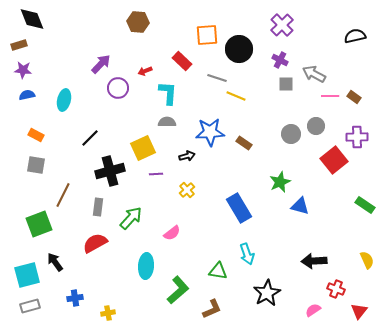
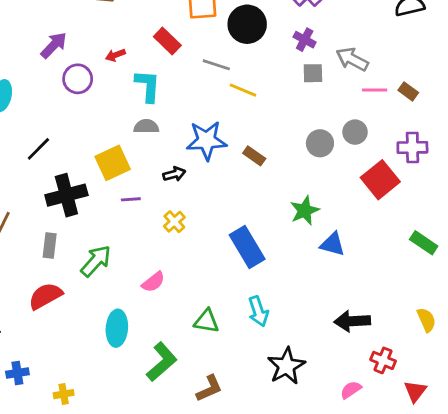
green triangle: (218, 271) -> (207, 321), moved

